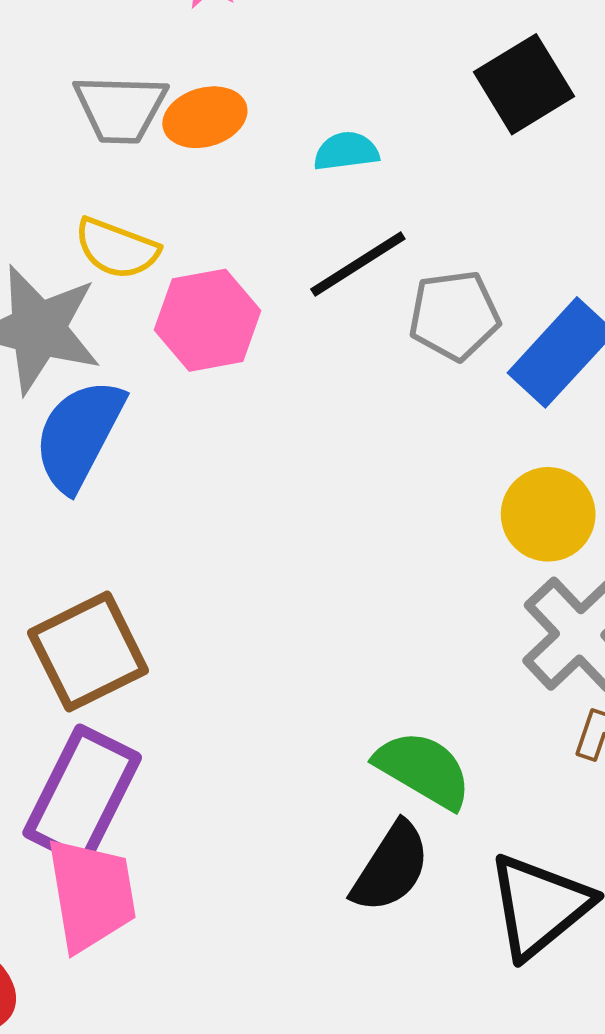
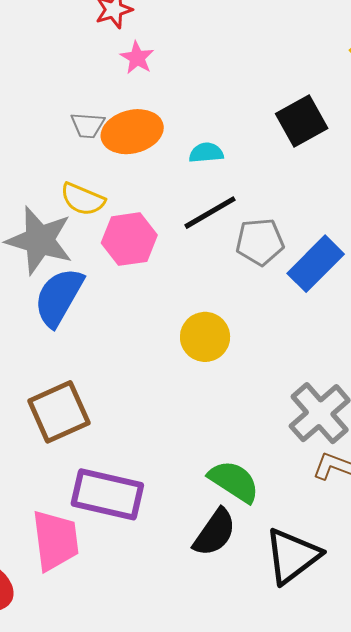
gray trapezoid: (120, 109) -> (88, 125), size x0.7
orange ellipse: (205, 117) -> (132, 132), size x1.4
yellow circle: (548, 514) -> (205, 337), moved
purple rectangle: (82, 795) -> (107, 494), moved, turned 74

